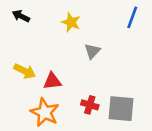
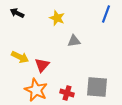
gray triangle: (92, 51) -> (74, 41), turned 40
red triangle: (52, 81) -> (42, 65), turned -42
red cross: (90, 105) -> (67, 93), moved

